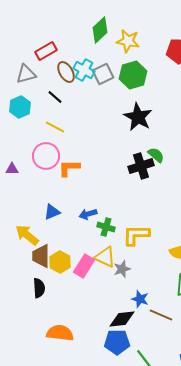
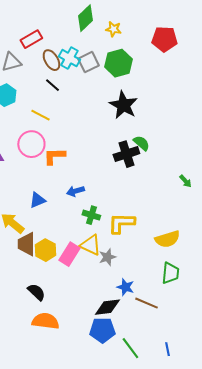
yellow star: (128, 41) -> (113, 29), size x0.7
black line: (55, 97) -> (52, 85), moved
blue arrow: (88, 214) -> (75, 191), moved
black semicircle: (39, 288) -> (36, 292), moved, turned -42

